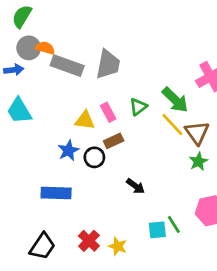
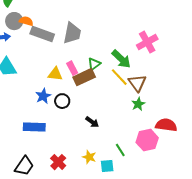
brown rectangle: (114, 141) -> (84, 77), moved, size x1.5
cyan square: (157, 230) -> (107, 166), moved
yellow star: (118, 246) -> (89, 157), moved

